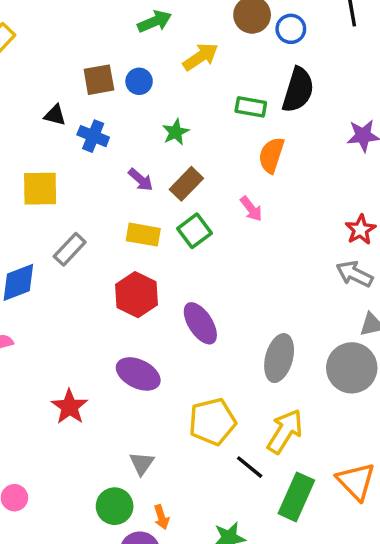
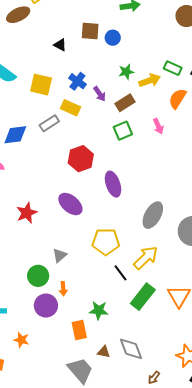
yellow arrow: (201, 57) -> (150, 80), moved
blue cross: (93, 136) -> (77, 81), moved
yellow rectangle: (143, 235) -> (70, 108), moved

